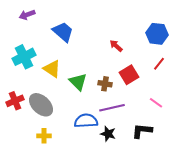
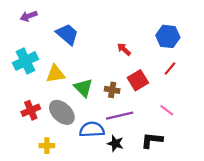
yellow triangle: (52, 69) -> (55, 74), turned -42
red cross: (15, 101) -> (31, 110), moved
gray ellipse: (41, 105) -> (62, 112), moved

